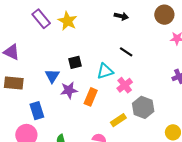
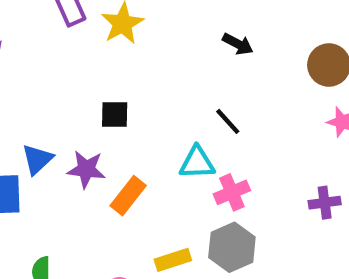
cyan triangle: (105, 71) -> (197, 163), moved
blue triangle: (52, 76) -> (37, 159), moved
pink cross: (125, 85) -> (232, 192), moved

